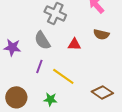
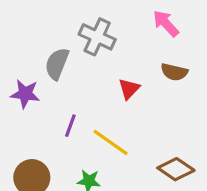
gray semicircle: (42, 40) -> (57, 64), moved, turned 54
red triangle: (74, 44) -> (129, 89), turned -48

